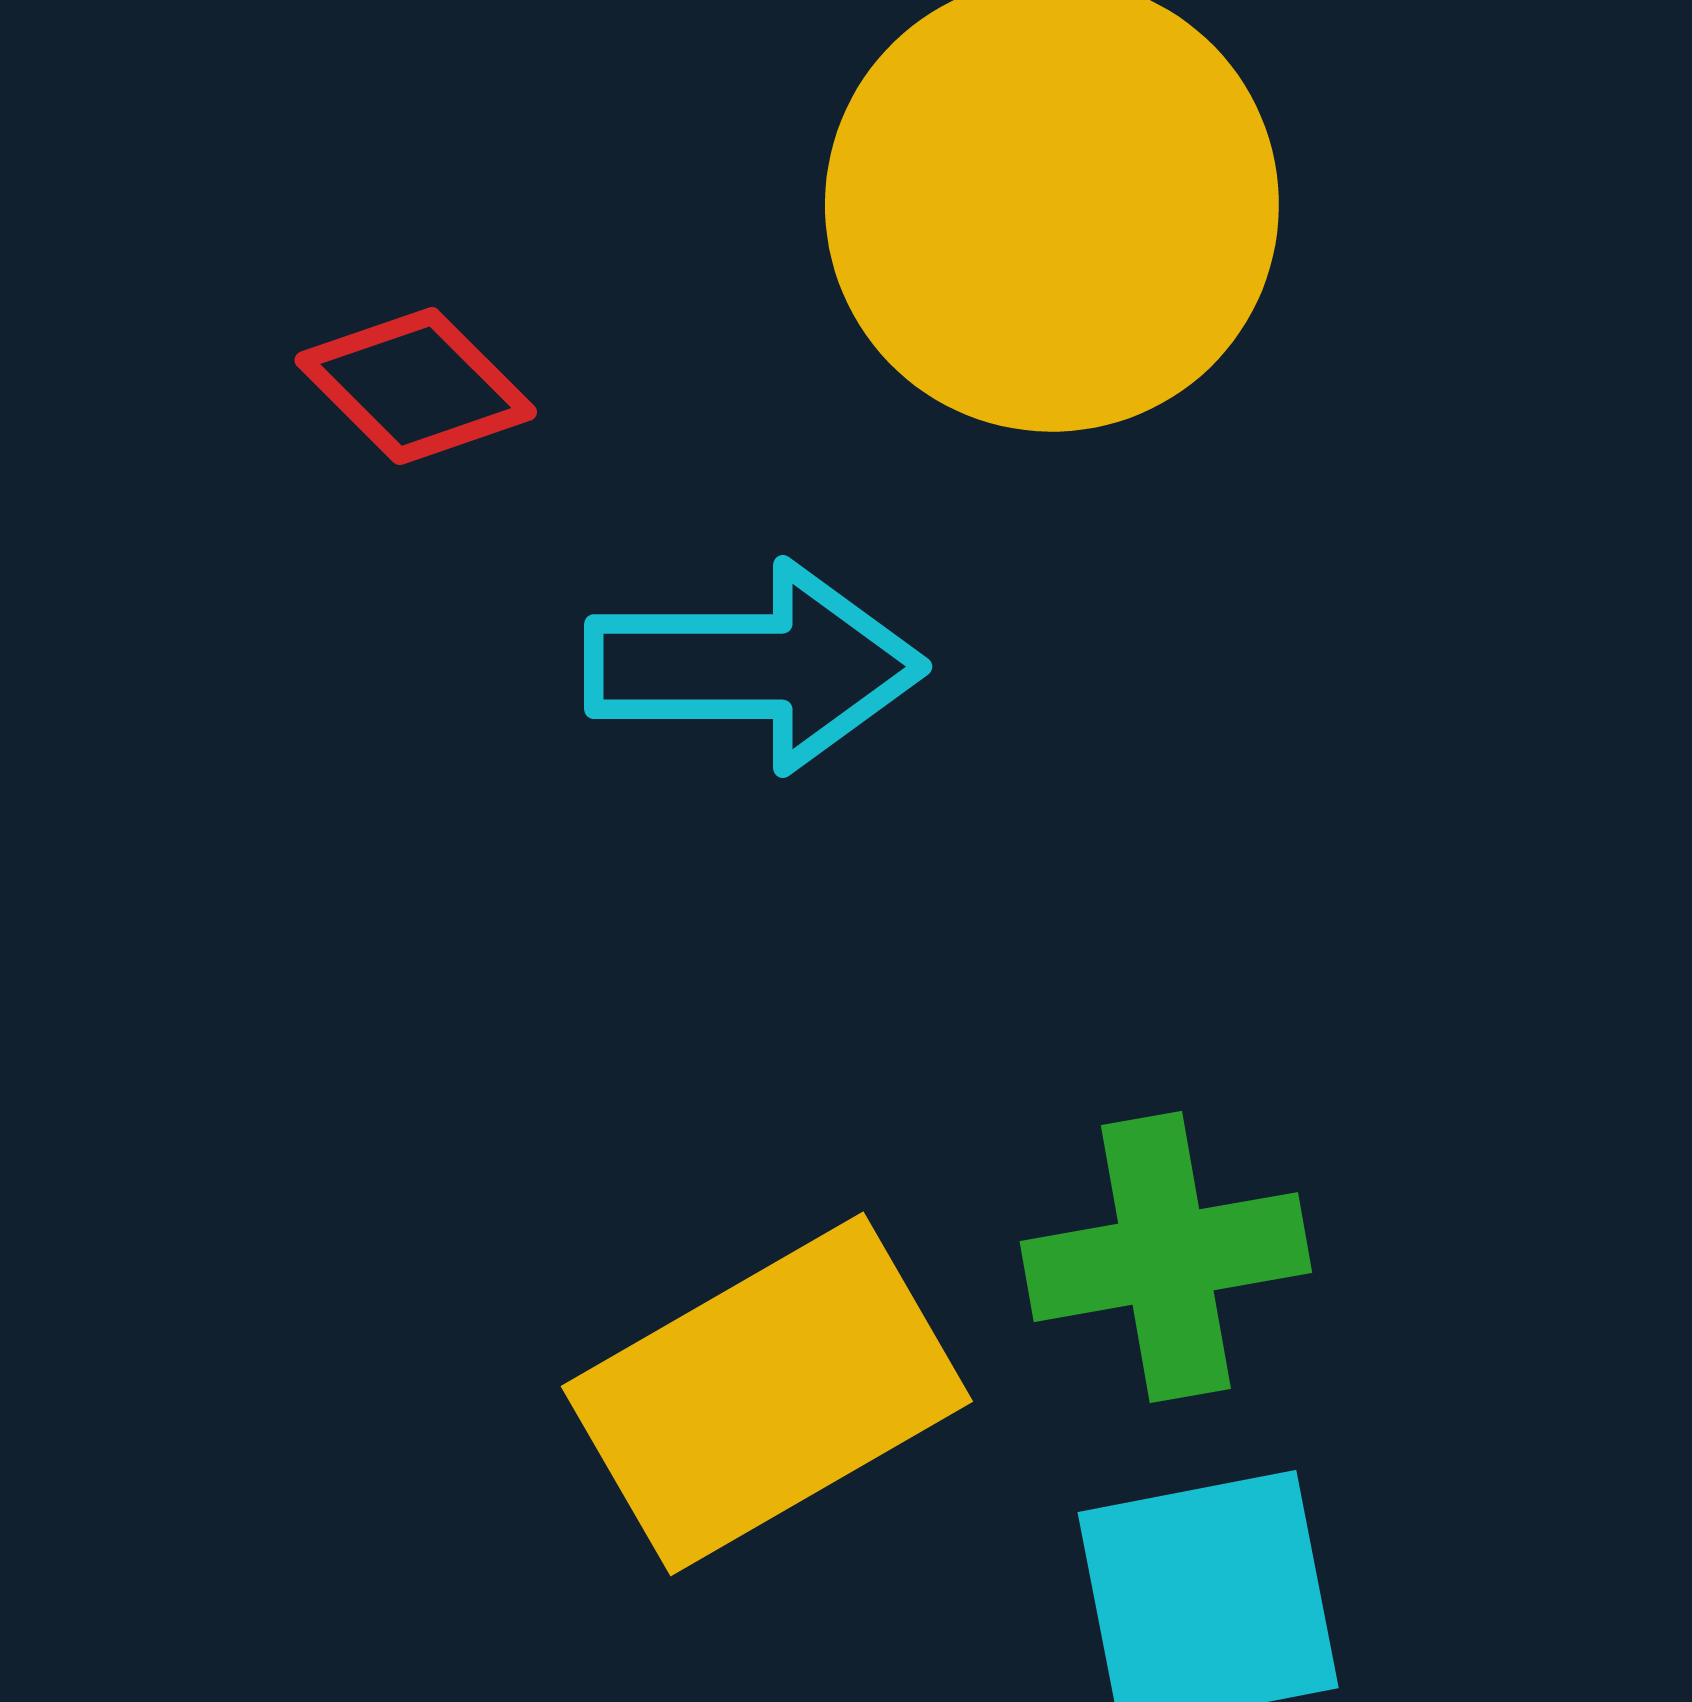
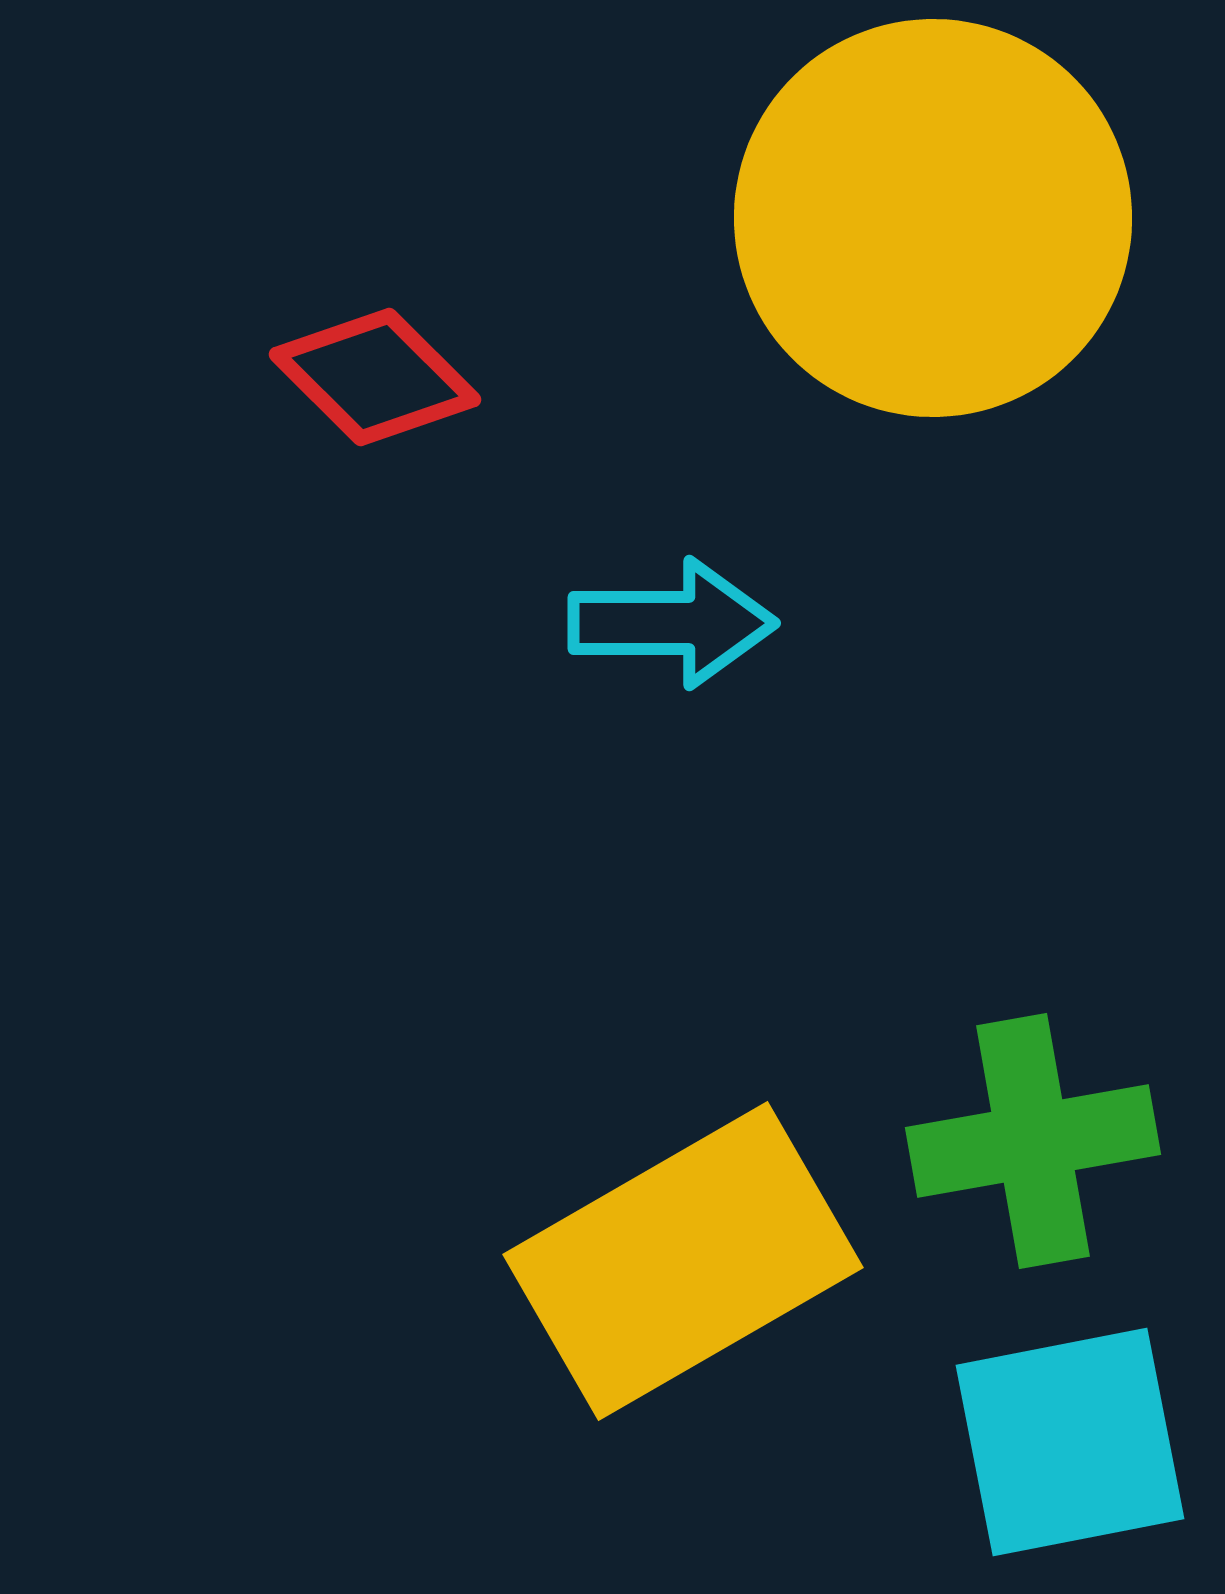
cyan arrow: (754, 667) -> (672, 623), size x0.7

